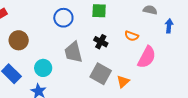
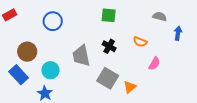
blue circle: (63, 18) -> (53, 21), moved
brown circle: (19, 40) -> (27, 52), moved
pink semicircle: (147, 57) -> (154, 64), size x0.6

